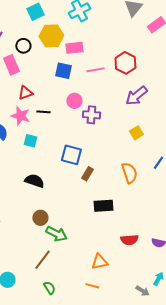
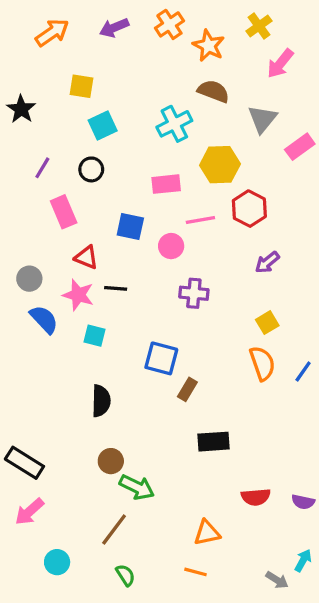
yellow hexagon: (51, 36) -> (220, 165), moved
black circle: (23, 46) -> (91, 169), moved
blue square: (63, 71) -> (130, 226), moved
red triangle: (25, 93) -> (86, 257), turned 42
purple arrow: (136, 96) -> (267, 262), size x0.7
pink circle: (74, 101) -> (171, 246), moved
orange semicircle: (129, 173) -> (262, 363), moved
black semicircle: (34, 181) -> (101, 401), turned 72

